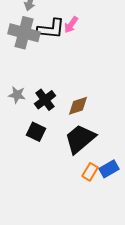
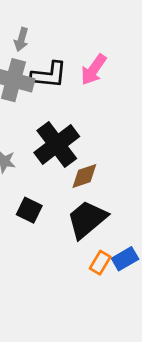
pink arrow: (71, 25) -> (94, 70), moved, size x1.4
black cross: (45, 100) -> (57, 144), moved, size x1.6

